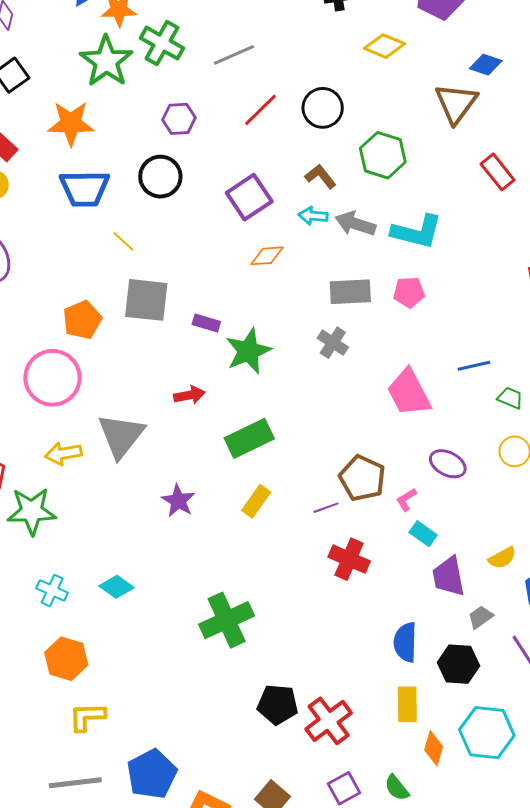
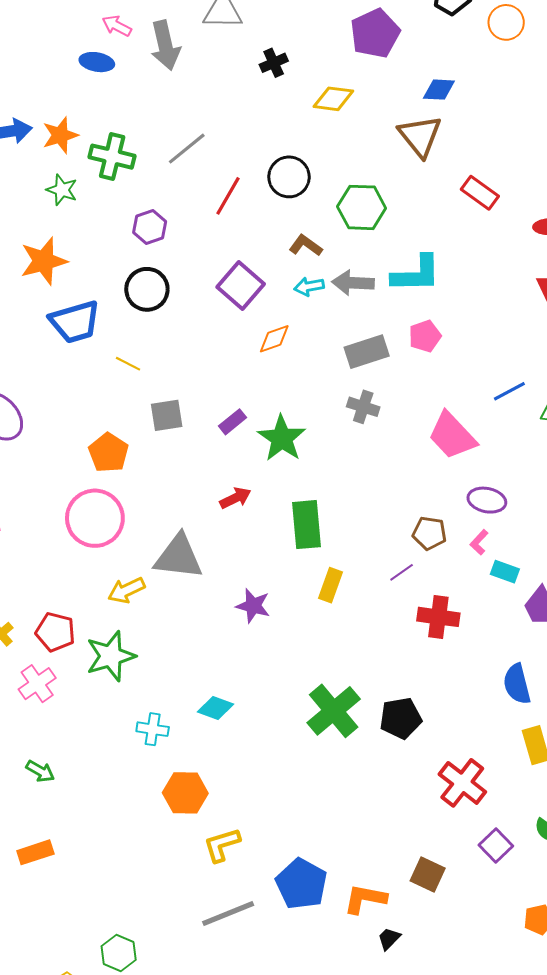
green star: (106, 61) -> (62, 190), size x0.6
gray square: (146, 300) -> (167, 415), size x0.7
purple rectangle: (206, 323) -> (232, 422), turned -40
gray triangle: (121, 436) -> (179, 557), turned -46
green rectangle: (249, 438) -> (307, 525), turned -54
purple ellipse: (448, 464) -> (487, 500), moved
brown pentagon: (362, 478) -> (429, 533), size x0.7
black pentagon: (278, 704) -> (401, 718), moved

